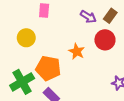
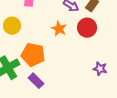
orange star: (77, 51) -> (59, 29), moved

